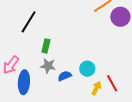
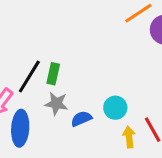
black line: (29, 22) -> (29, 77), moved
yellow arrow: (96, 88) -> (129, 137), turned -32

